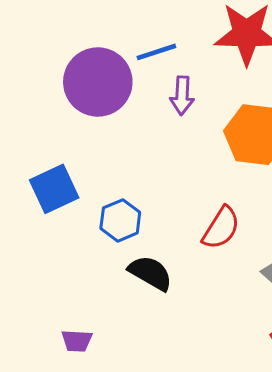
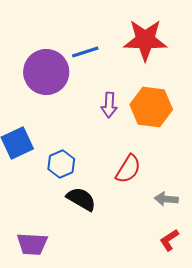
purple arrow: (182, 96) -> (109, 105), moved
purple trapezoid: (77, 341) -> (32, 244), size x1.5

